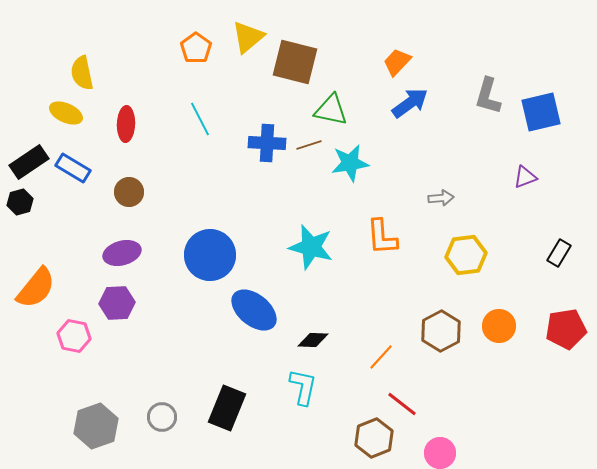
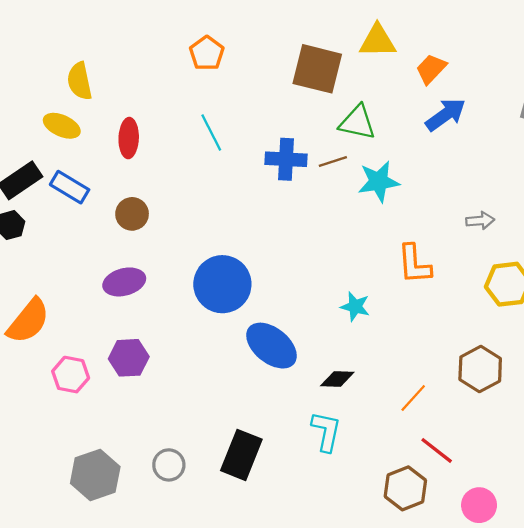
yellow triangle: (248, 37) -> (377, 41), moved, turned 39
cyan star: (311, 247) -> (355, 307), moved, size x0.6
purple hexagon: (117, 303) -> (129, 358), moved

